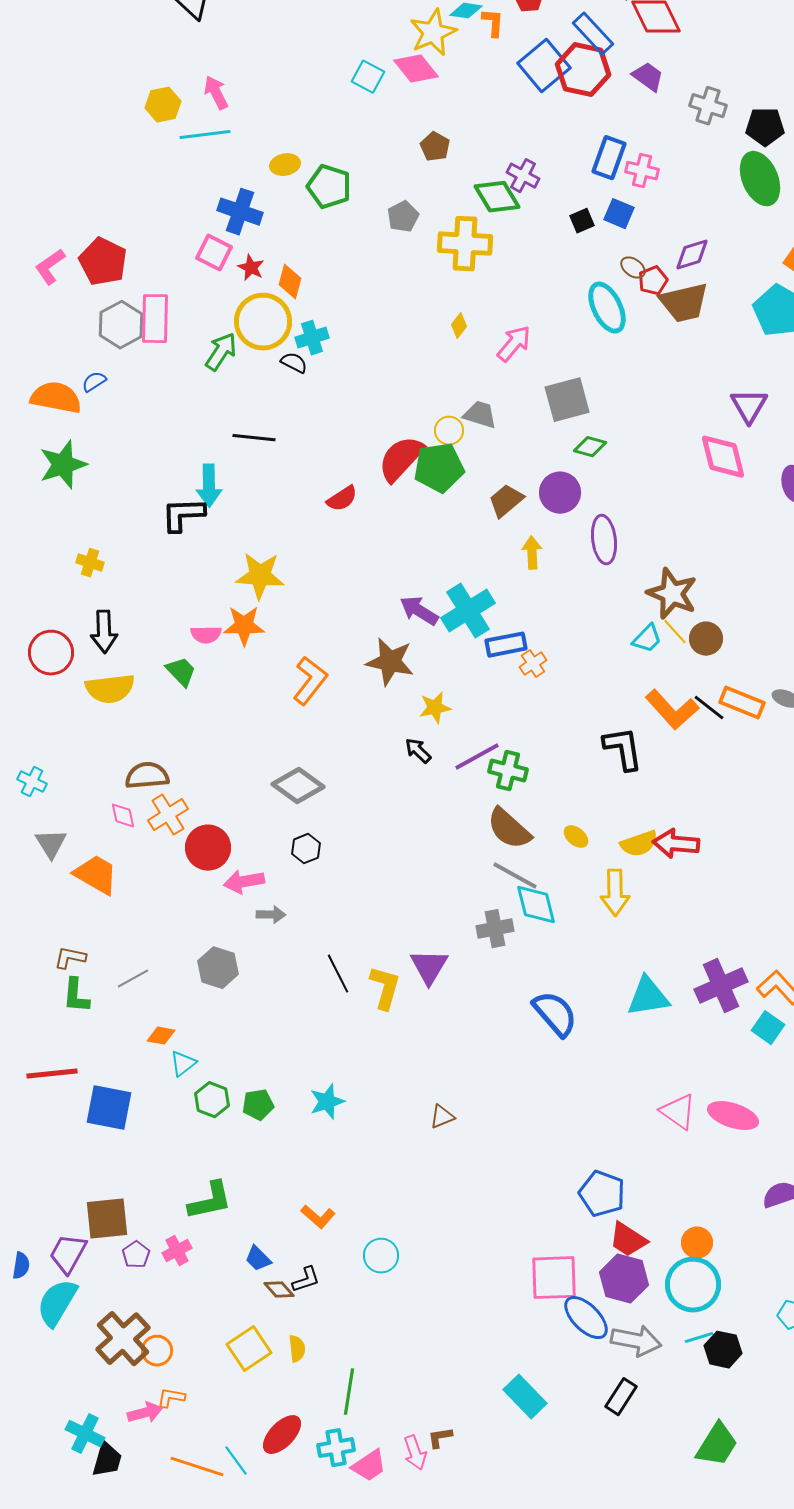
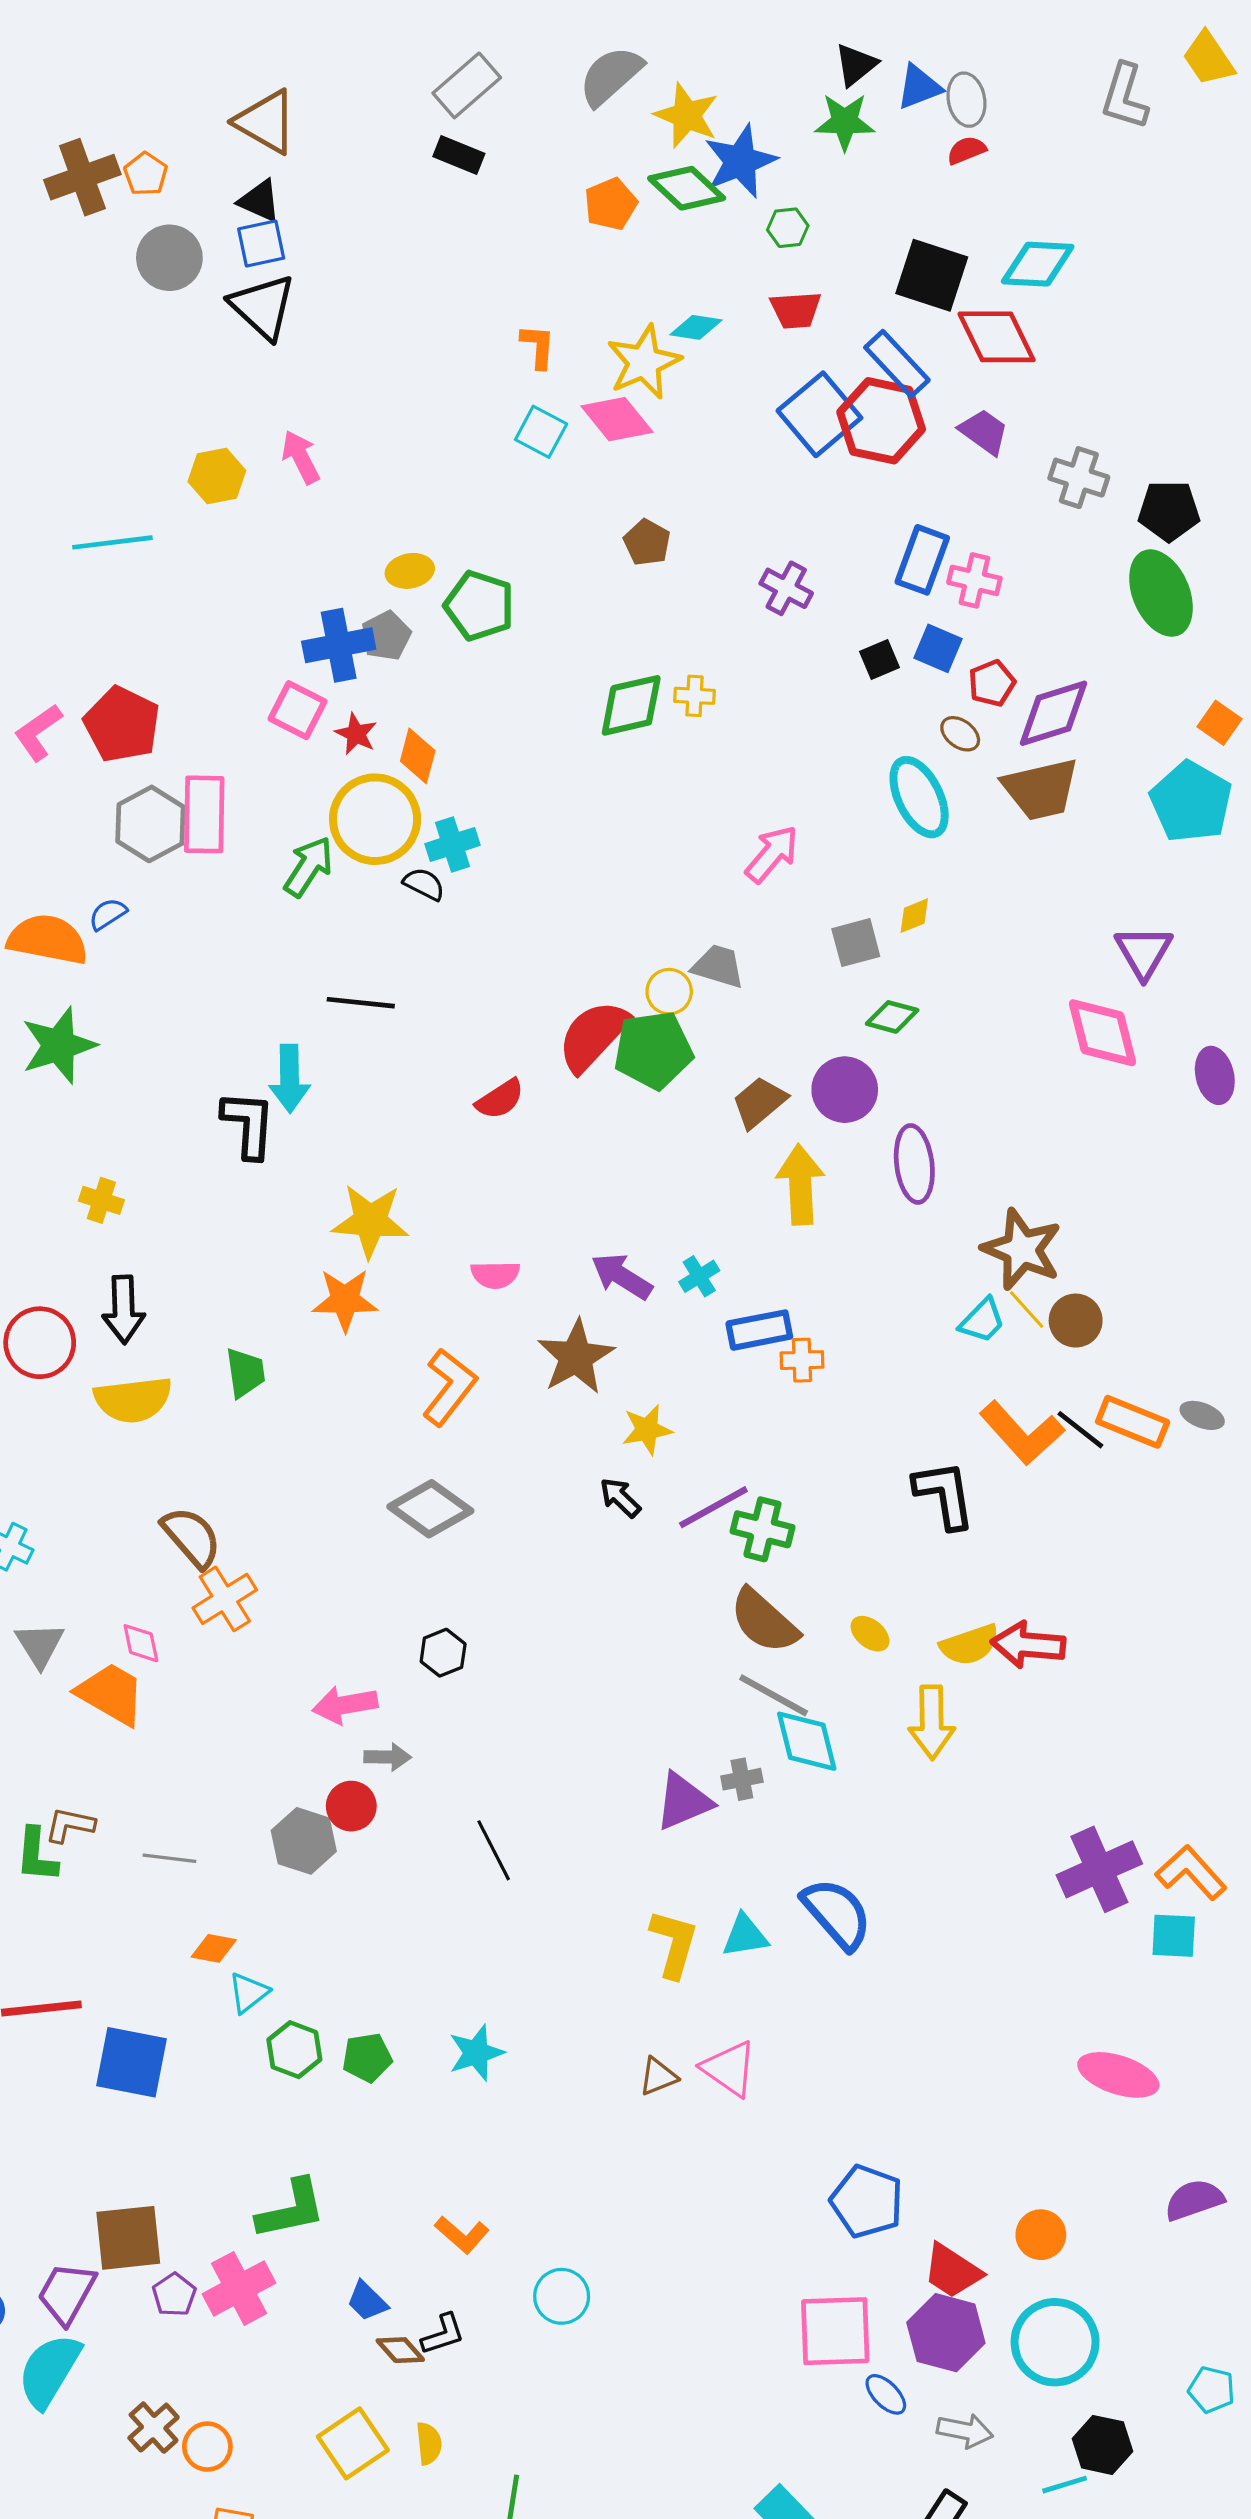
orange L-shape: (493, 23) -> (538, 346), moved
cyan line: (205, 135) -> (112, 542), moved
green diamond: (497, 197) -> (631, 705), moved, turned -72
blue cross: (240, 212) -> (339, 645), turned -30
gray pentagon: (403, 217) -> (386, 636), moved
yellow cross: (465, 244) -> (694, 696), size x0.5
purple diamond: (692, 255) -> (1053, 713), size x1.4
red pentagon: (653, 281) -> (992, 683), moved
yellow diamond: (459, 326) -> (914, 916), moved, turned 30
gray square: (567, 400) -> (856, 943), size x0.7
black L-shape: (183, 515) -> (248, 1124), turned 96
yellow arrow: (532, 553) -> (800, 1185), size x1.5
cyan cross: (468, 611) -> (699, 1276), size x0.5
pink semicircle: (206, 635) -> (495, 1275), moved
brown star: (390, 662) -> (576, 1357), turned 30
orange cross: (533, 664) -> (802, 1360), turned 32
green trapezoid: (181, 672) -> (245, 1373), turned 36
brown semicircle: (147, 776) -> (192, 1537), turned 54
gray diamond: (298, 786) -> (430, 1509), moved
pink diamond: (123, 816) -> (141, 1643), moved
red circle: (208, 848) -> (351, 1806), moved, size x0.7
gray cross: (495, 929) -> (742, 1779), size x0.7
purple triangle: (429, 967) -> (683, 1801), moved, turned 36
gray line: (133, 979) -> (169, 1858), turned 36
yellow L-shape: (385, 988) -> (674, 1944), moved
green L-shape: (76, 996) -> (37, 1855), moved
cyan triangle: (648, 997) -> (745, 1936), moved, size x0.7
cyan square: (768, 1028) -> (1174, 1936), turned -32
pink triangle: (678, 1112) -> (729, 2069), moved
blue pentagon: (602, 1194) -> (867, 2201), moved
orange circle: (697, 1243) -> (1041, 2235), moved
pink cross: (177, 1251) -> (239, 2288), size x1.5
blue ellipse: (586, 1318) -> (886, 2394), size x0.6
cyan line: (699, 1338) -> (1065, 2485), moved
brown cross: (123, 1339) -> (154, 2428), size x0.6
gray arrow: (636, 1341) -> (965, 2431), size x0.7

